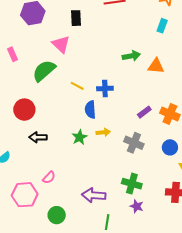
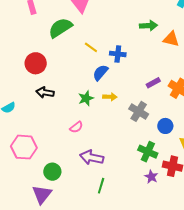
blue semicircle: (90, 110) -> (100, 73), turned 36
blue circle: (170, 147) -> (165, 126), moved
pink semicircle: (49, 177) -> (76, 127), moved
green cross: (132, 184) -> (148, 152), moved
purple star: (137, 206) -> (151, 177), moved

